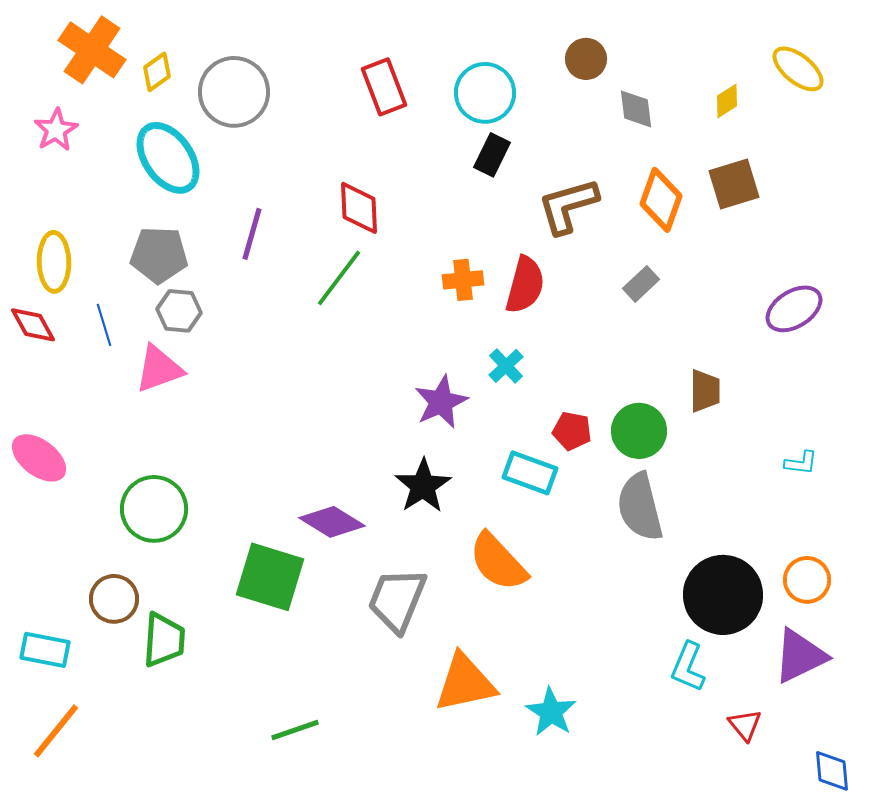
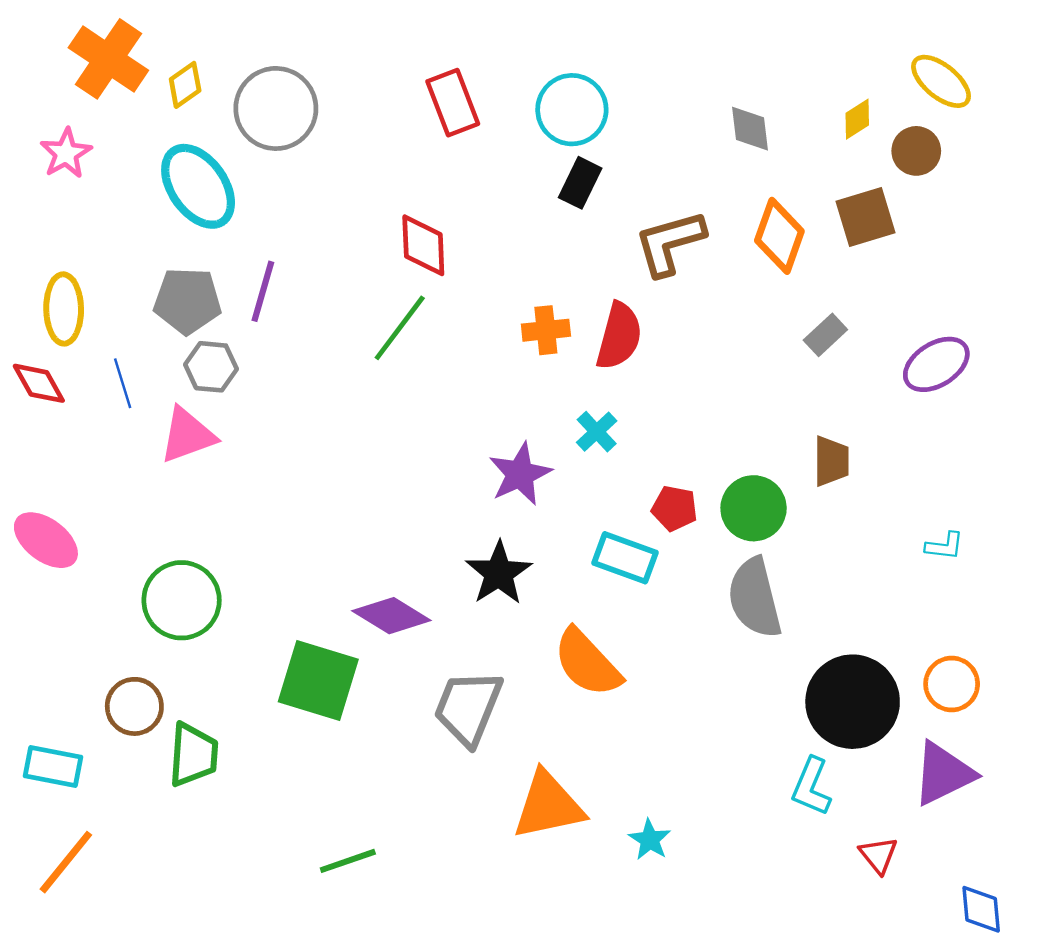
brown circle: (586, 59) -> (916, 151), moved
purple line: (252, 234) -> (263, 291), moved
gray rectangle: (641, 284) -> (825, 335), moved
cyan star: (551, 712) -> (650, 840), size x0.7

